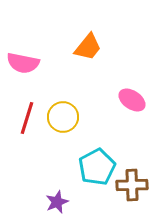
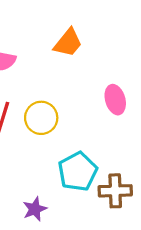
pink ellipse: (132, 100) -> (115, 100), turned 40

